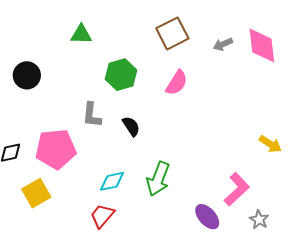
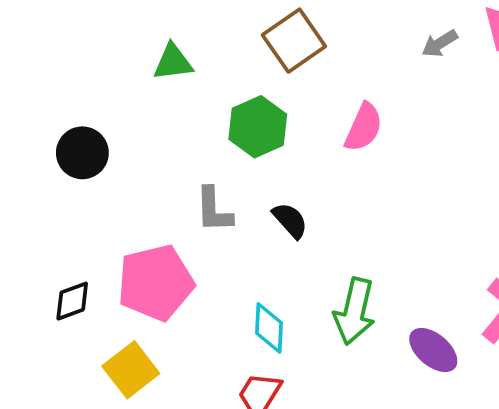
brown square: (172, 33) -> (294, 41), moved
cyan diamond: (112, 181) -> (269, 328), turned -68
purple ellipse: (207, 217) -> (433, 350), moved

